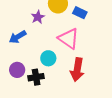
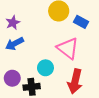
purple star: (38, 17) -> (13, 23), moved

